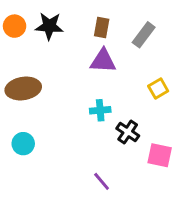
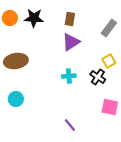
gray rectangle: (144, 35) -> (109, 28), moved
purple triangle: (103, 61) -> (71, 42), turned -36
black cross: (128, 132) -> (98, 77), moved

